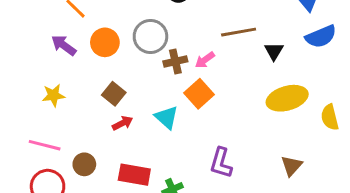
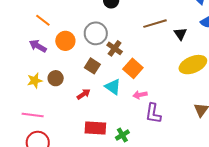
pink arrow: (205, 60) -> (140, 95), moved, turned 32
brown cross: (175, 61) -> (115, 48), turned -35
brown square: (114, 94) -> (92, 66), moved
brown circle: (84, 164) -> (56, 78), moved

